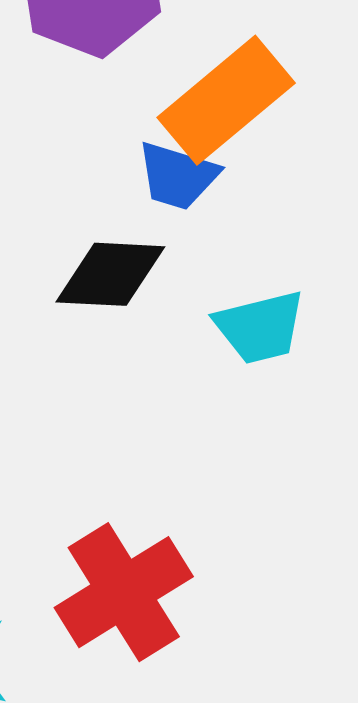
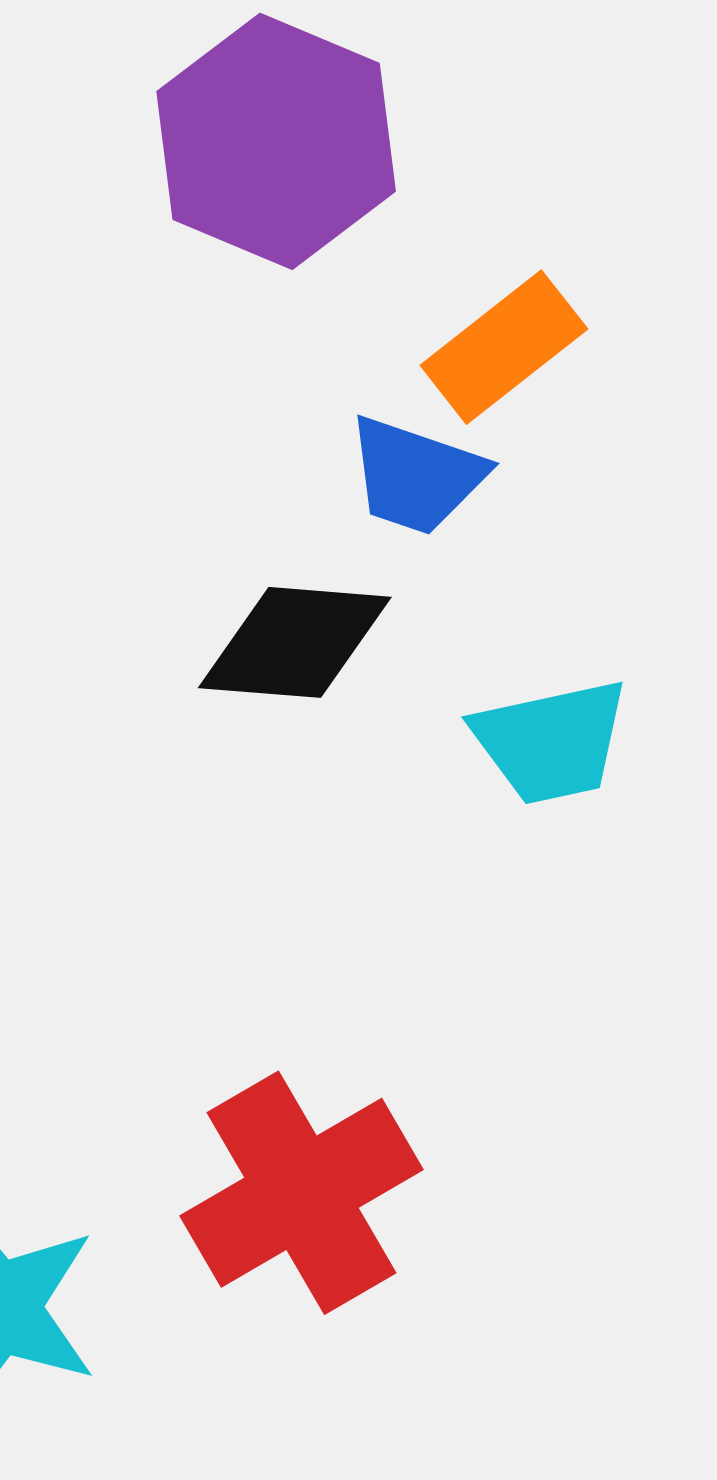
orange rectangle: (226, 100) -> (504, 347), size x0.7

